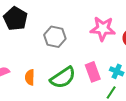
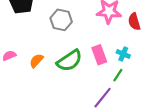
orange semicircle: (30, 77) -> (36, 61), turned 42

